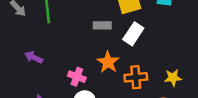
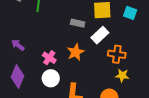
purple arrow: (34, 57) -> (18, 45), moved
orange cross: (136, 77) -> (117, 54), moved

